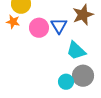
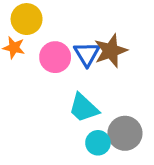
brown star: (83, 15) -> (111, 51), moved
cyan trapezoid: (76, 51) -> (84, 108), moved

